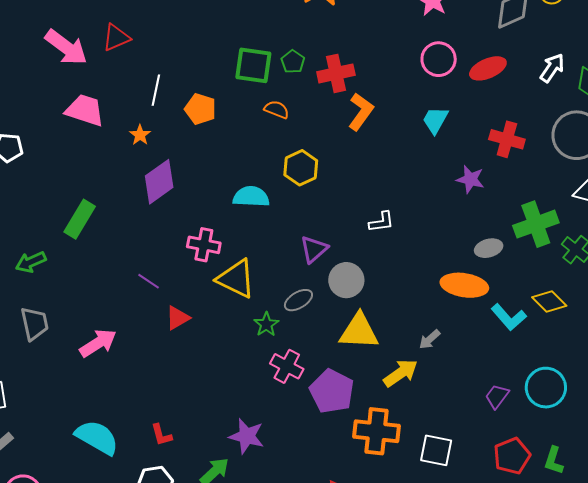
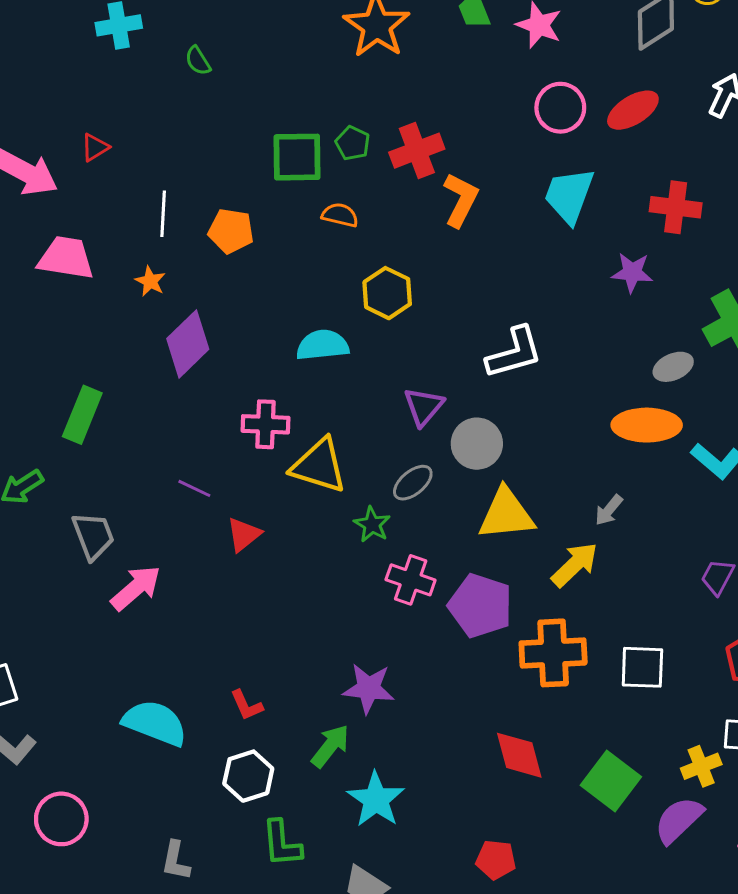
red triangle: (116, 38) -> (95, 147), size x0.7
cyan trapezoid: (435, 120) -> (569, 195), size x1.4
white L-shape: (381, 222) -> (514, 353), size x1.6
gray trapezoid: (34, 324) -> (93, 536), moved

